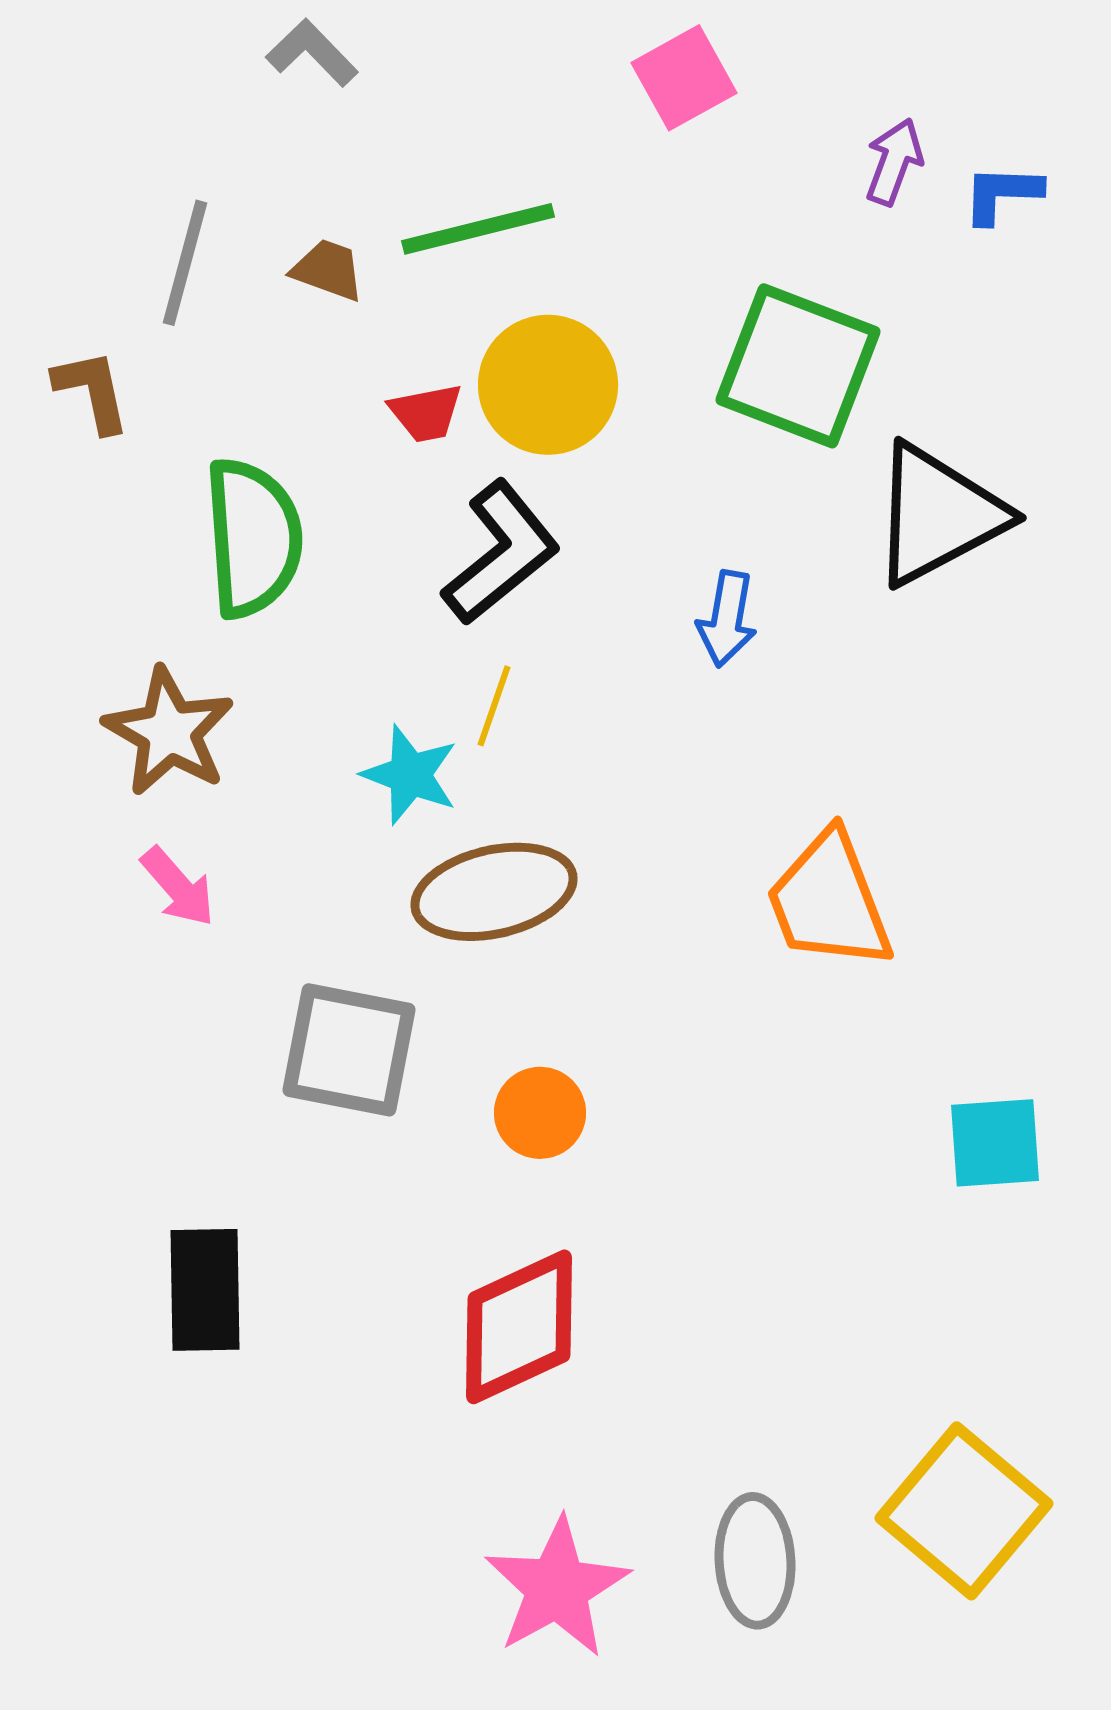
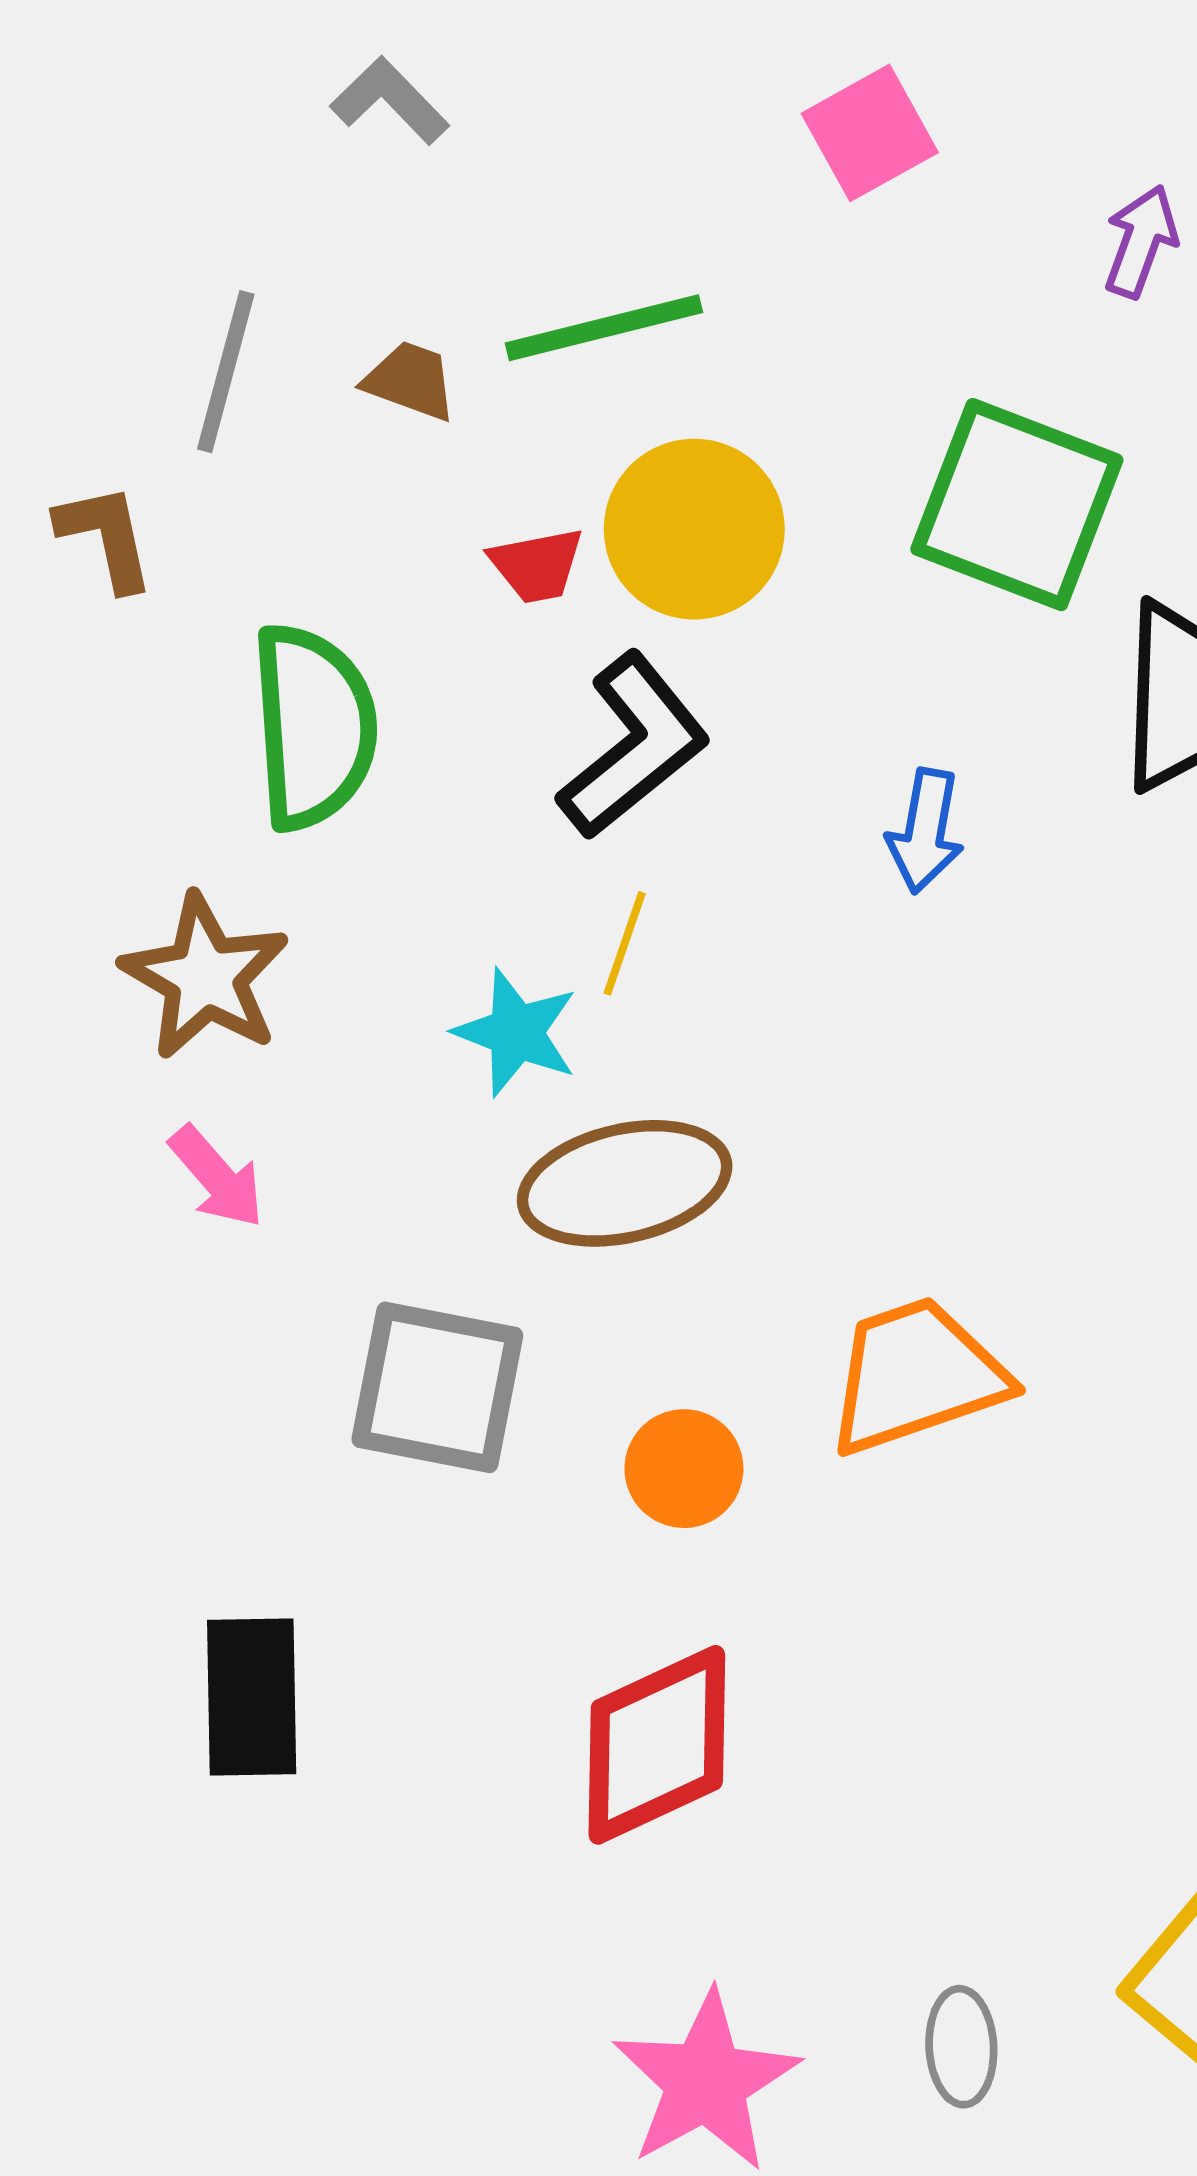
orange trapezoid: (829, 901) -> (916, 1376), moved, turned 92
gray ellipse: (755, 1561) -> (961, 2047), size x0.7

